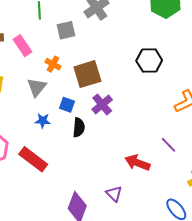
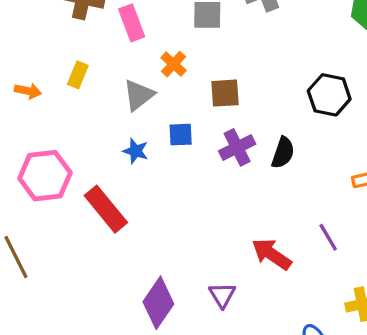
brown square: (87, 74) -> (225, 93), size x0.7
blue square: (67, 105) -> (181, 135), turned -35
black semicircle: (79, 127) -> (283, 153), moved

